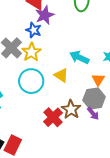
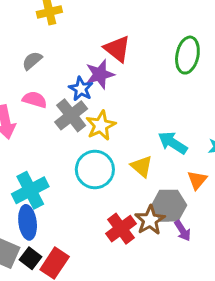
purple star: (45, 15) -> (100, 74), moved
blue star: (34, 30) -> (81, 89), moved
gray hexagon: (94, 99) -> (169, 206), moved

